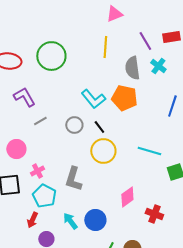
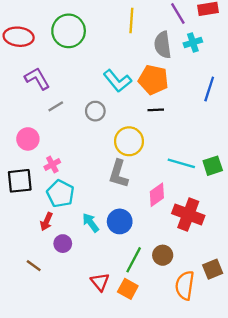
cyan cross: (158, 66) -> (193, 43), turned 35
black line: (99, 127) -> (156, 110), moved, turned -56
cyan line: (149, 151) -> (181, 163), moved
gray L-shape: (73, 179) -> (119, 174), moved
red cross: (154, 214) -> (188, 215), size x1.5

